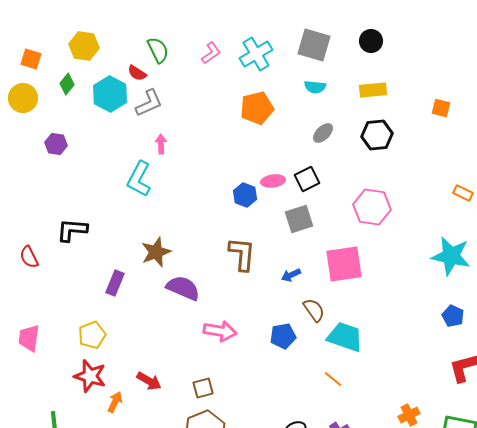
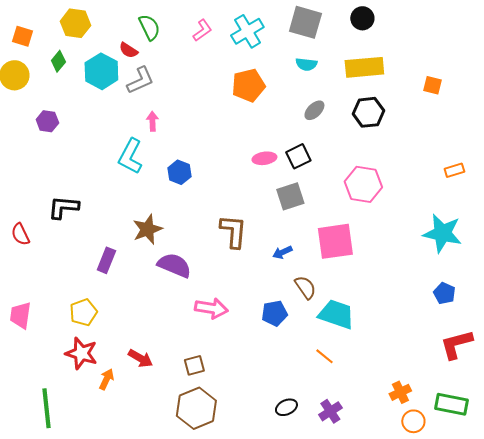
yellow rectangle: (373, 90) -> (364, 67), size x1.4
orange rectangle: (463, 193) -> (454, 170), turned -42
blue hexagon: (245, 195) -> (179, 172), moved

